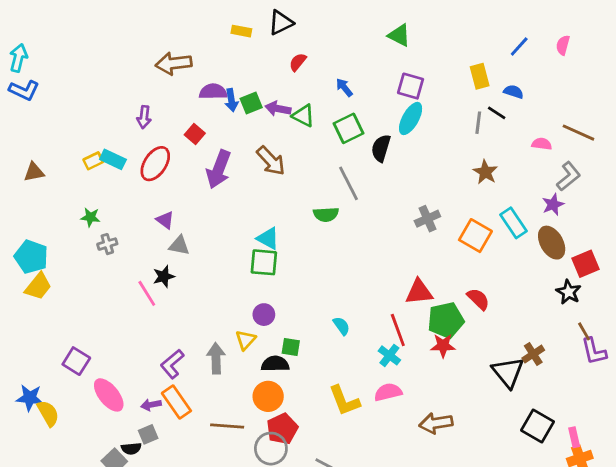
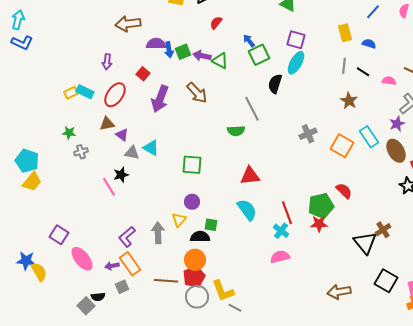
black line: (497, 113) -> (363, 72), moved
green square: (348, 128) -> (259, 55), moved
brown triangle: (34, 172) -> (107, 124), moved
cyan triangle: (268, 238) -> (151, 148), moved
red triangle: (419, 292) -> (250, 176), moved
cyan semicircle: (341, 326) -> (247, 210), size x1.6
yellow L-shape: (344, 401) -> (223, 291), moved
brown arrow: (436, 423) -> (339, 292), moved
red pentagon: (282, 429) -> (194, 277), moved
gray square: (148, 434) -> (122, 287), moved

